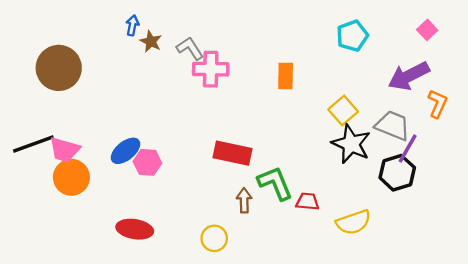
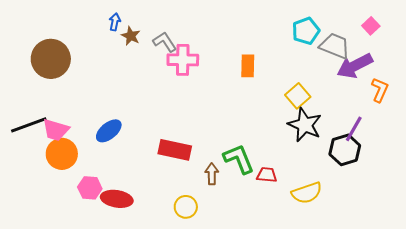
gray trapezoid: (393, 126) -> (335, 46), moved
red rectangle: (233, 153) -> (175, 150), moved
pink hexagon: (147, 162) -> (90, 188), moved

